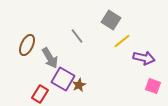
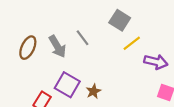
gray arrow: (50, 58) -> (57, 46), moved
brown star: (79, 85) -> (93, 91), moved

